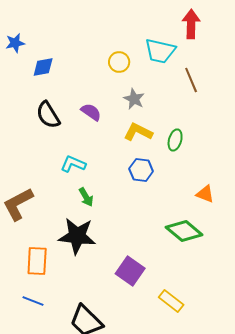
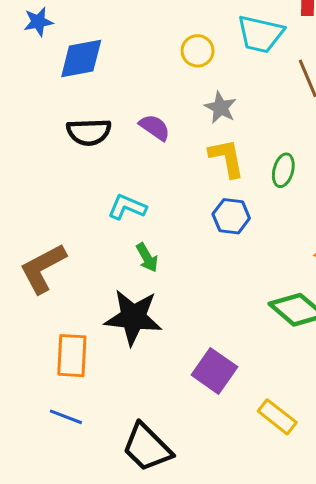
blue diamond: (43, 67) -> (81, 59), size x1.4
black semicircle: (48, 115) -> (89, 132), turned -60
yellow L-shape: (138, 132) -> (227, 158), turned 52

